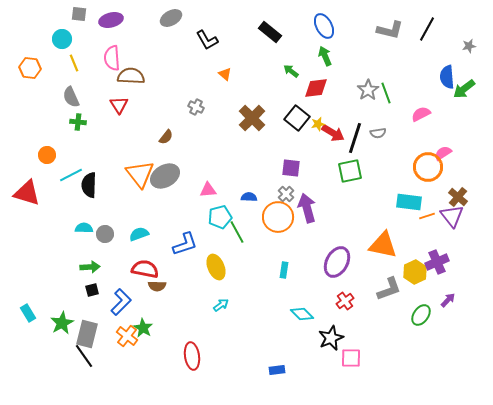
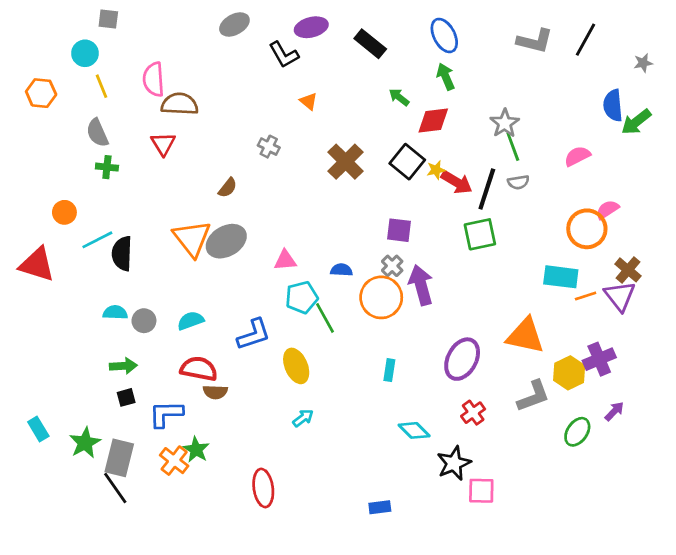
purple ellipse: (111, 20) -> (311, 27), moved
green line: (386, 93) -> (513, 147), moved
blue L-shape: (121, 302) -> (166, 414), turned -136

